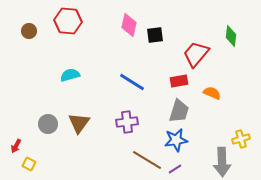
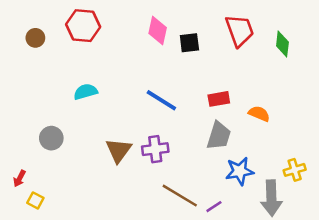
red trapezoid: (196, 54) -> (240, 31), moved, turned 120
brown triangle: (79, 123) -> (119, 150), moved
gray circle: (48, 124) -> (51, 138), moved
blue star: (176, 140) -> (240, 171), moved

